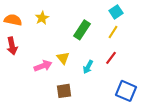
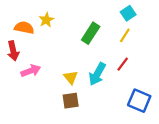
orange semicircle: (13, 20) -> (24, 28), moved
yellow triangle: (63, 58) -> (71, 77), moved
pink arrow: (43, 66) -> (31, 71), moved
cyan arrow: (88, 67) -> (97, 74), size x1.5

